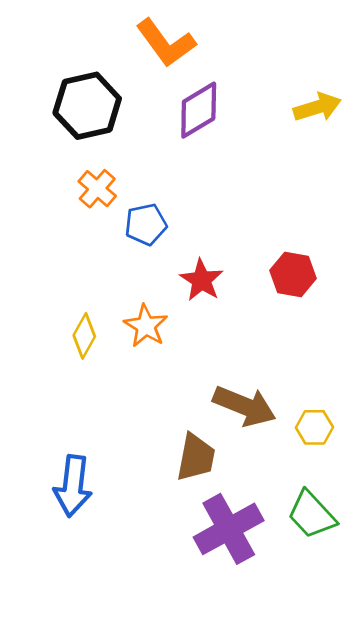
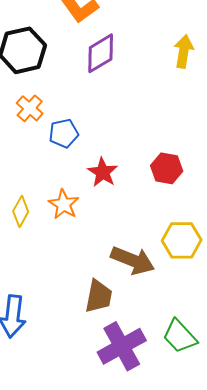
yellow arrow: (317, 107) -> (184, 51), turned -64
yellow hexagon: (314, 427) -> (182, 240), moved, size x1.5

